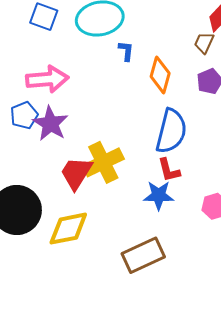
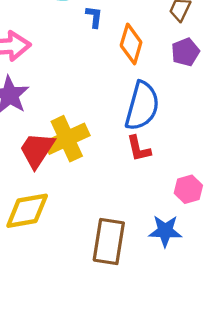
blue star: (159, 195) -> (165, 231), moved
brown rectangle: (143, 255) -> (109, 242), turned -57

